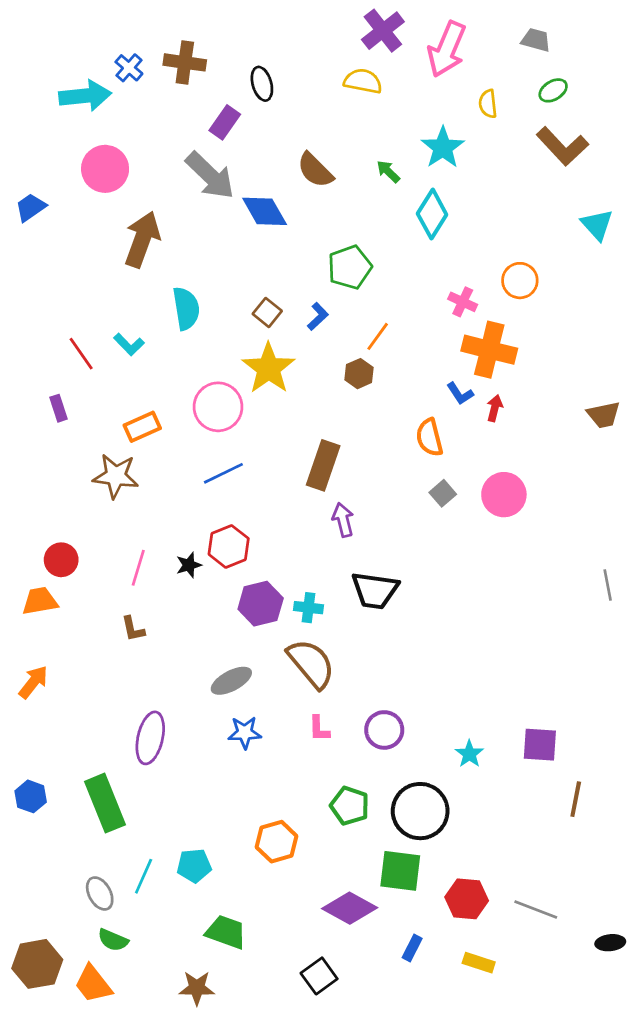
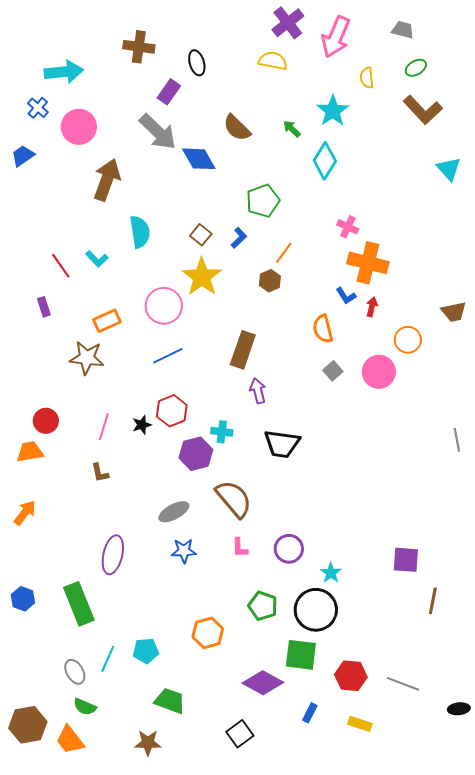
blue cross: (129, 68) -> (38, 108), moved
orange circle: (520, 281) -> (408, 340), moved
cyan cross: (308, 608) -> (222, 432), moved
cyan star: (469, 754) -> (331, 573), moved

